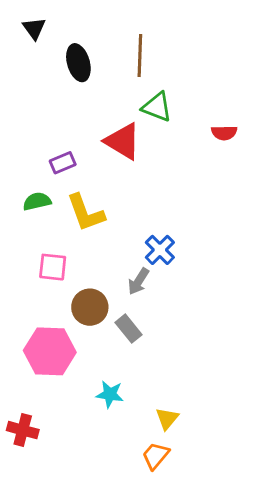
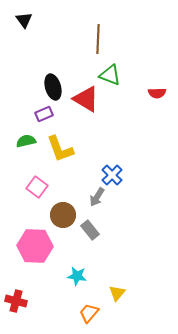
black ellipse: (78, 63) -> (53, 87), moved
pink square: (53, 267) -> (37, 187), turned 30
orange trapezoid: (156, 456) -> (89, 313), moved

